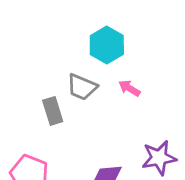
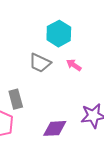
gray rectangle: (53, 111) -> (16, 99), moved

